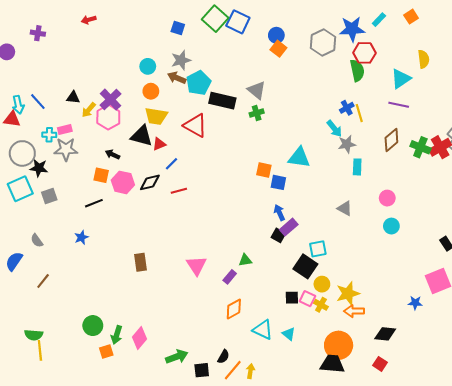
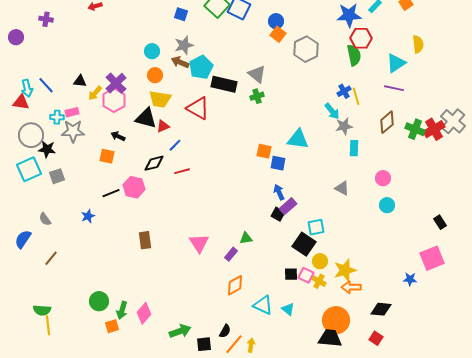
gray hexagon: (323, 43) -> (306, 49), moved
pink hexagon: (123, 182) -> (134, 187), moved
black line: (94, 203) -> (111, 193), moved

